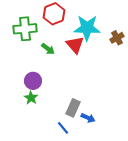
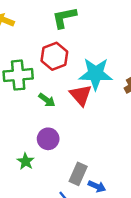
purple circle: (33, 81) -> (48, 139), moved

